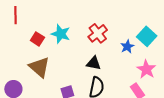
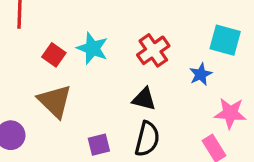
cyan square: (147, 36) -> (225, 40), moved, turned -30
pink star: (146, 69) -> (230, 113), turned -30

